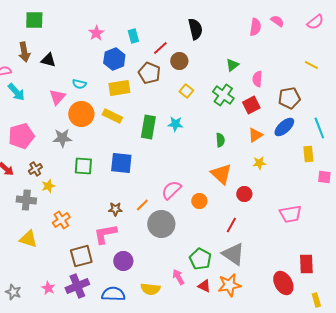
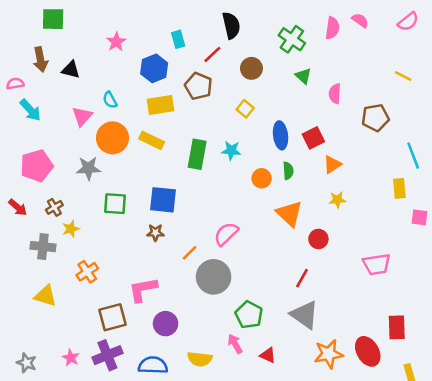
black semicircle: (195, 29) -> (231, 25), moved
pink star: (96, 33) -> (116, 42), moved
brown circle: (179, 61) -> (251, 68), moved
green triangle: (232, 65) -> (303, 76), turned -40
cyan semicircle: (79, 84) -> (110, 100), turned 48
green cross: (223, 95) -> (292, 39), moved
red square: (251, 105) -> (313, 138), moved
blue ellipse: (284, 127) -> (281, 135), moved, turned -55
orange circle: (199, 201) -> (262, 178), moved
brown star: (115, 209) -> (155, 233), moved
green pentagon: (200, 259) -> (249, 315), moved
orange star: (229, 285) -> (329, 354), moved

